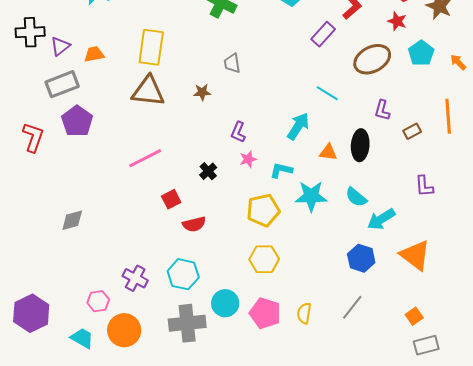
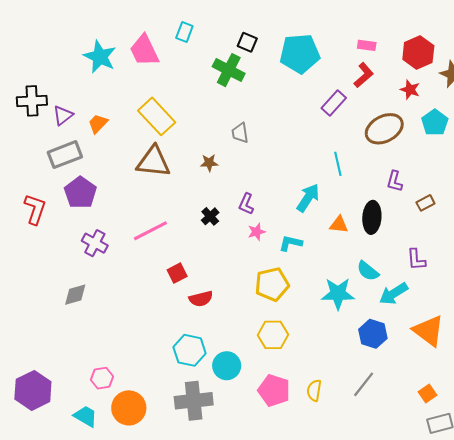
yellow rectangle: (151, 47) -> (157, 116), turned -51
orange trapezoid: (94, 54) -> (98, 124), turned -35
cyan line: (327, 93) -> (338, 164), turned 45
black cross: (208, 171) -> (210, 216), moved
purple L-shape: (424, 186) -> (416, 260), moved
cyan star: (311, 196) -> (338, 294), moved
purple cross: (135, 278) -> (95, 243), moved
cyan circle: (225, 303) -> (227, 366), moved

